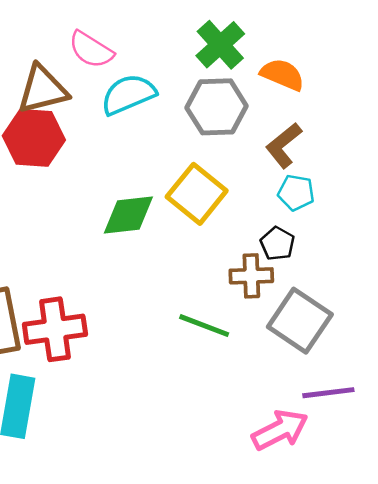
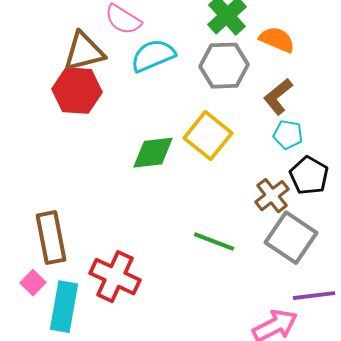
black pentagon: (277, 244) -> (309, 176), moved, size x1.4
brown cross: (251, 276) -> (272, 196), moved, turned -36
red cross: (55, 329) -> (115, 277), moved, turned 33

